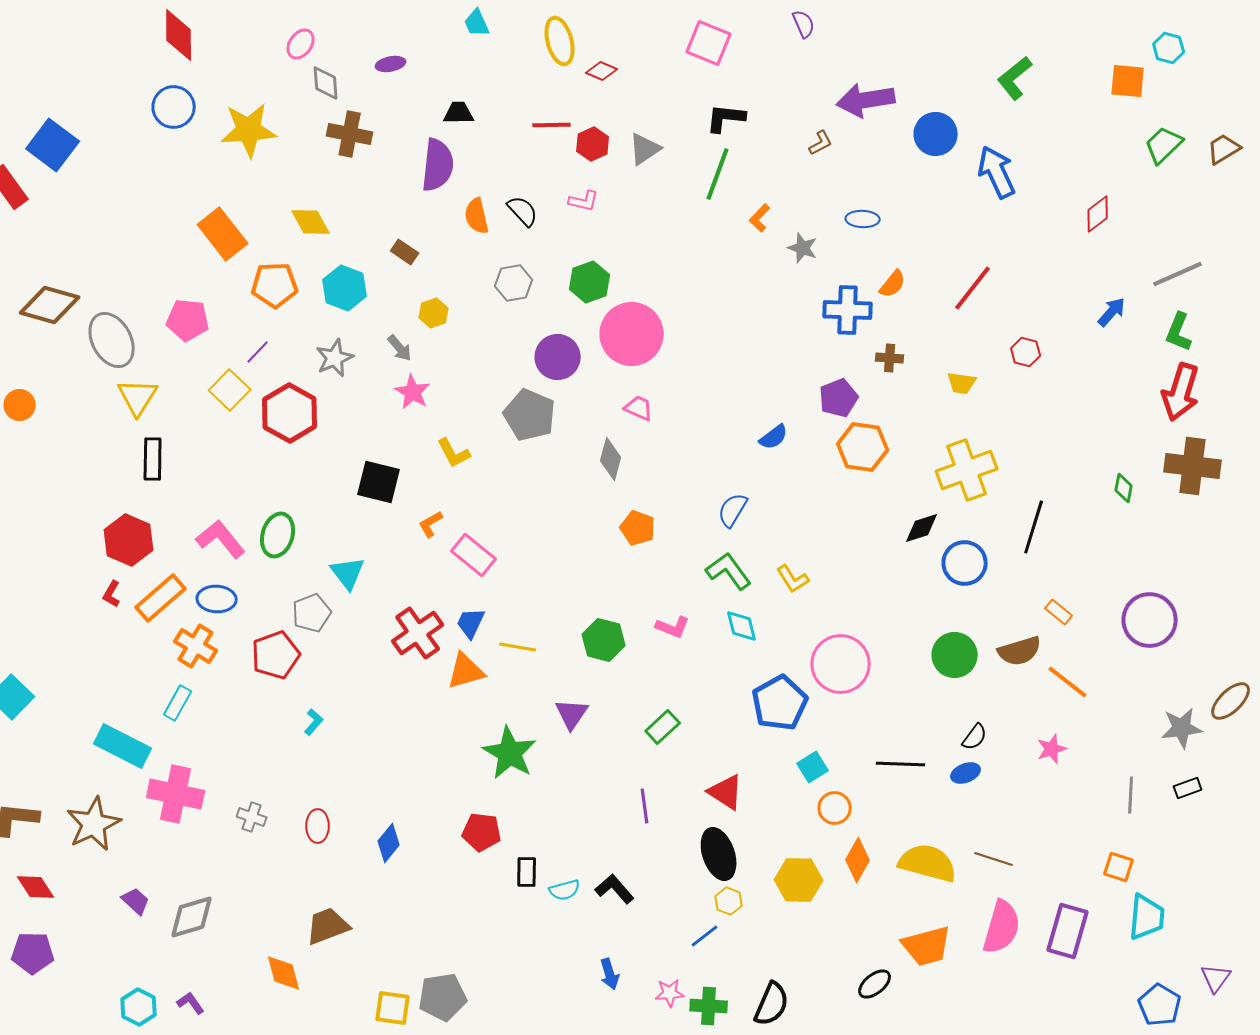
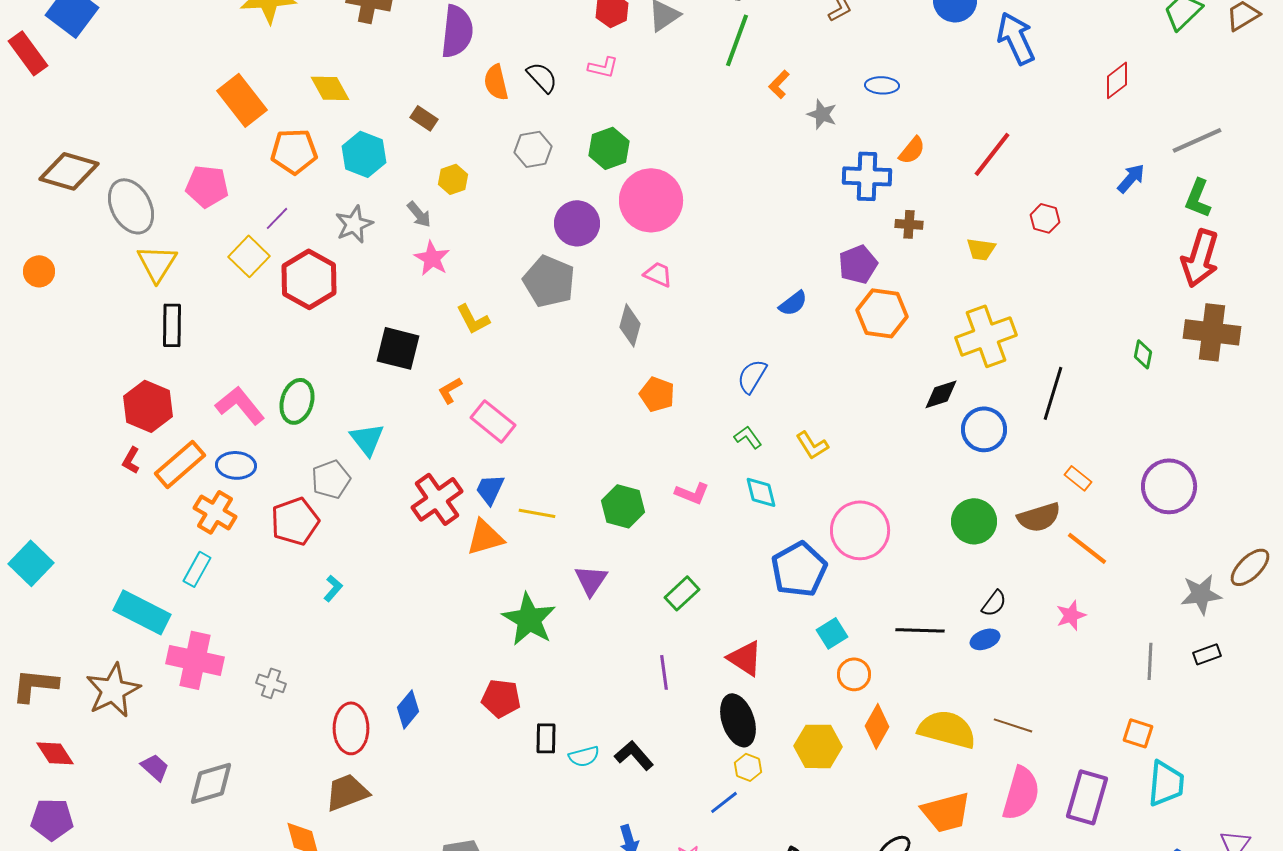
green L-shape: (729, 571) -> (748, 437), size x0.6
red ellipse: (318, 826) -> (351, 728), moved, size x1.5

